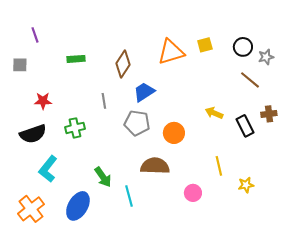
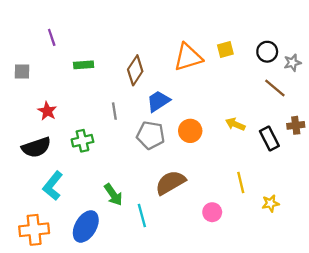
purple line: (35, 35) -> (52, 37), moved
red star: (43, 101) -> (47, 111), turned 30
orange circle: (174, 133) -> (190, 131), moved
brown semicircle: (155, 166) -> (170, 183), turned -32
orange cross: (31, 209) -> (34, 230), turned 32

